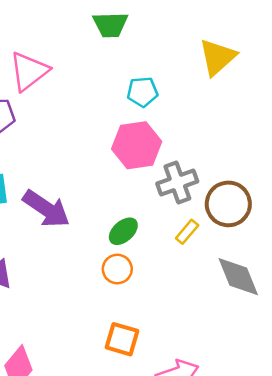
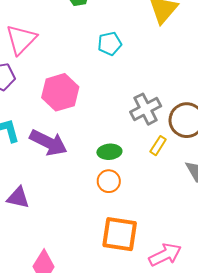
pink hexagon: (137, 145) -> (60, 92), moved
green ellipse: (123, 231) -> (109, 152), turned 45
orange square: (122, 339) -> (120, 234), size x1.4

